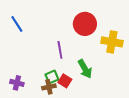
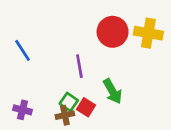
blue line: (17, 24) -> (23, 50), moved
yellow cross: (112, 42) -> (148, 33), moved
green square: (52, 77) -> (69, 102), turned -32

